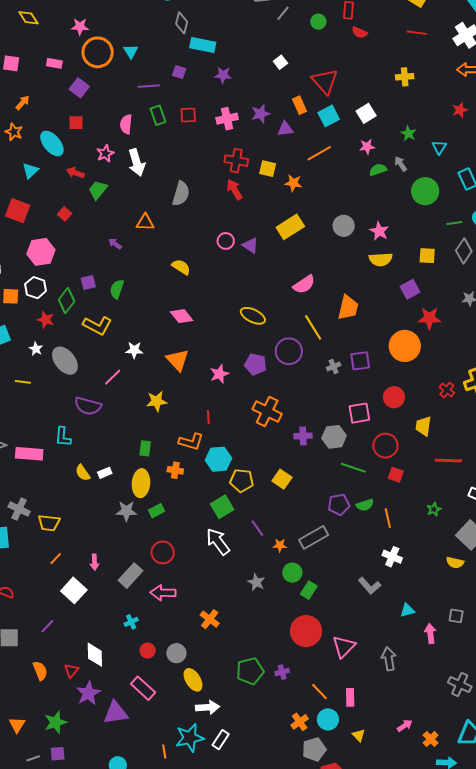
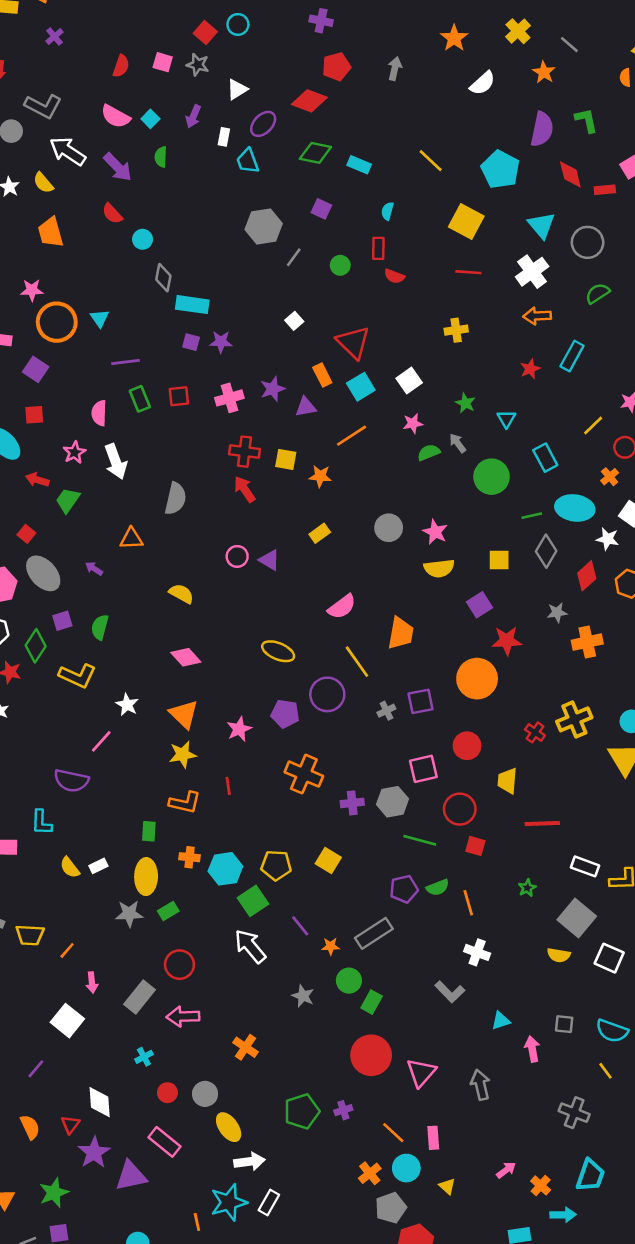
purple square: (179, 72) -> (191, 342), moved
yellow rectangle: (290, 227) -> (320, 533), size x0.6
white star: (134, 350) -> (127, 705), turned 30
gray ellipse: (65, 361) -> (43, 573), moved
yellow star: (157, 401) -> (183, 754), moved
orange L-shape: (191, 442) -> (185, 803), moved
cyan hexagon: (219, 459) -> (225, 869), moved
orange line: (56, 559) -> (67, 950), moved

